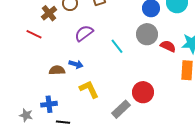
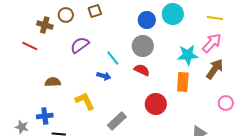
brown cross: (49, 13) -> (45, 25), turned -35
red semicircle: (168, 46) -> (142, 70), moved
blue arrow: (76, 64) -> (104, 76), moved
red circle: (143, 92) -> (156, 104), moved

